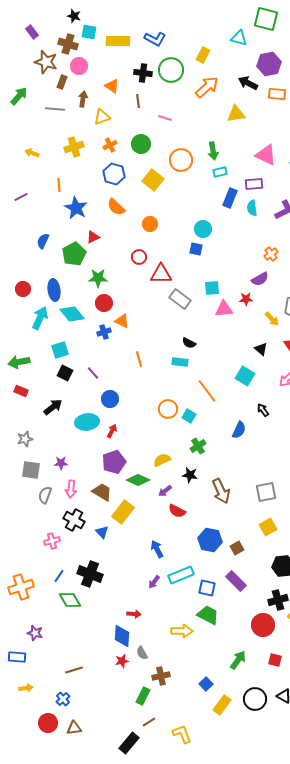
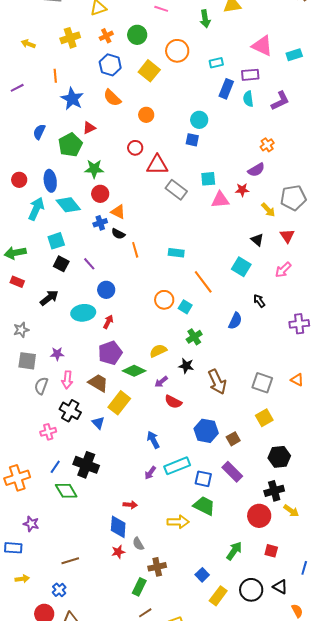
green arrow: (213, 151) -> (205, 19), moved
black semicircle: (189, 343) -> (118, 234), moved
gray square: (266, 492) -> (262, 383), turned 30

